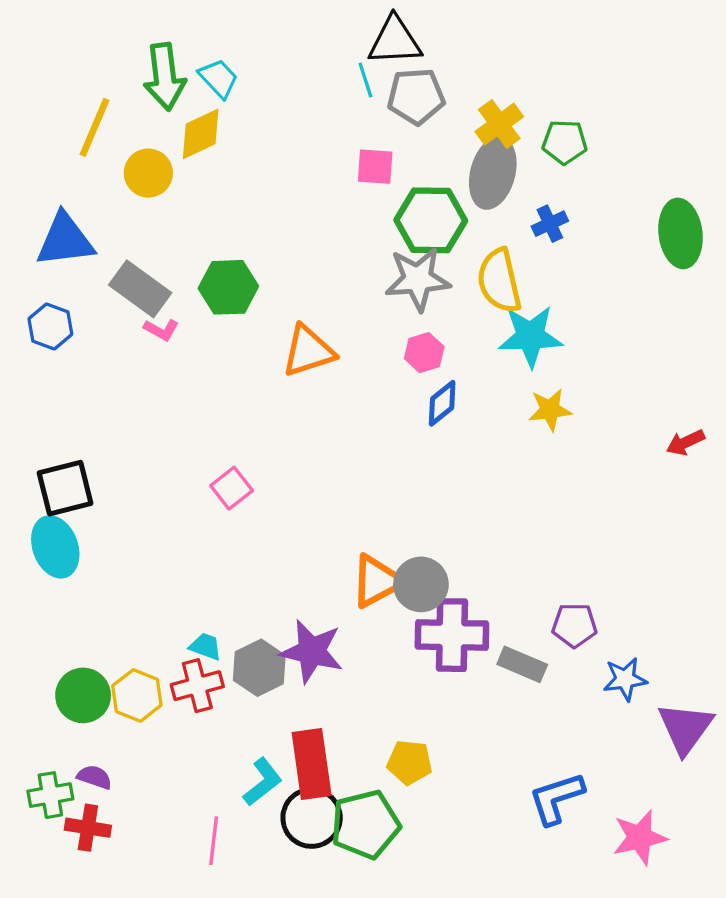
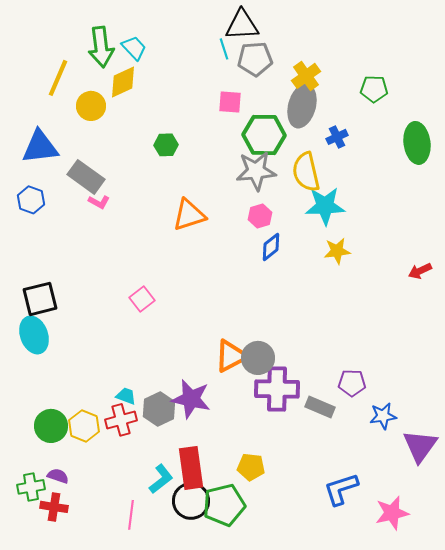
green pentagon: (565, 142) -> (374, 89), moved
green hexagon: (228, 287) -> (166, 145), moved, size x0.7

